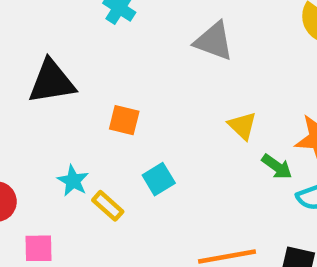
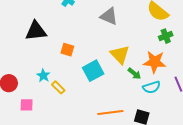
yellow triangle: (242, 126) -> (120, 55), size x1.5
cyan square: (159, 179) -> (93, 71), moved, size x1.5

